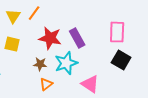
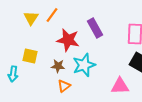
purple rectangle: (77, 38) -> (95, 28), moved
yellow square: (12, 44) -> (30, 56), moved
pink triangle: (90, 84) -> (120, 86), moved, turned -36

